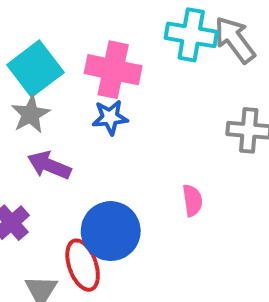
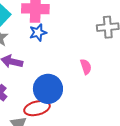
red ellipse: (83, 265) -> (37, 108), turned -75

